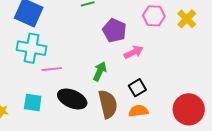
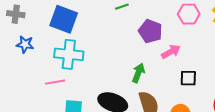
pink line: (52, 69) -> (55, 82), moved
black square: (137, 88) -> (188, 78), moved, turned 36

